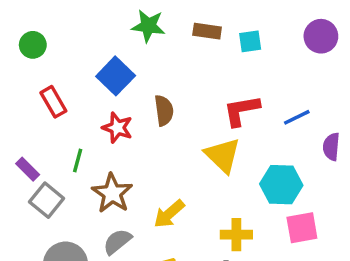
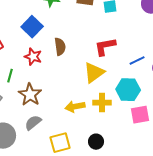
blue line: (297, 117) -> (137, 61), moved
yellow triangle: (223, 155) -> (94, 73), turned 40
yellow arrow: (169, 214) -> (75, 107), moved, turned 30
yellow cross: (236, 235) -> (102, 103), moved

